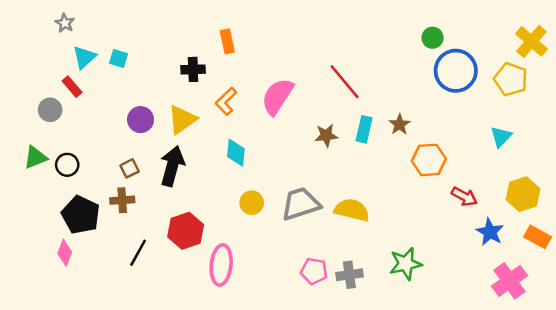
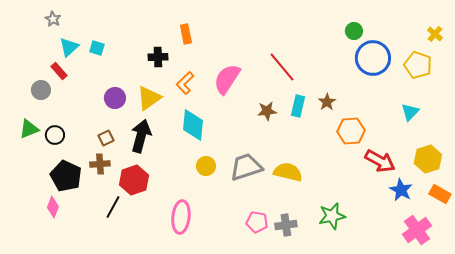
yellow cross: (531, 41) -> (435, 34), size x0.6
cyan diamond: (236, 153) -> (193, 125), size x1.4
red arrow: (464, 197) -> (380, 161), size x1.4
red hexagon: (186, 231) -> (134, 180), moved

